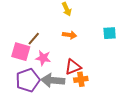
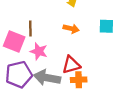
cyan square: (110, 33) -> (106, 26), moved
brown line: (34, 39) -> (30, 28), turned -48

